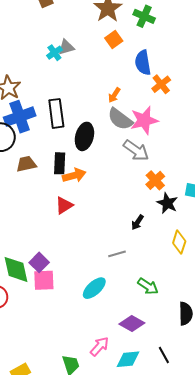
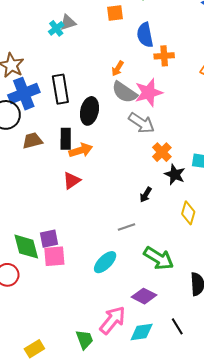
orange square: (114, 39) -> (115, 13), turned 30
orange cross: (161, 84) -> (164, 56), turned 36
purple square: (39, 262) -> (49, 239), turned 36
green arrow: (148, 286) -> (159, 258), size x1.4
pink arrow: (99, 346) -> (113, 320), size x1.4

